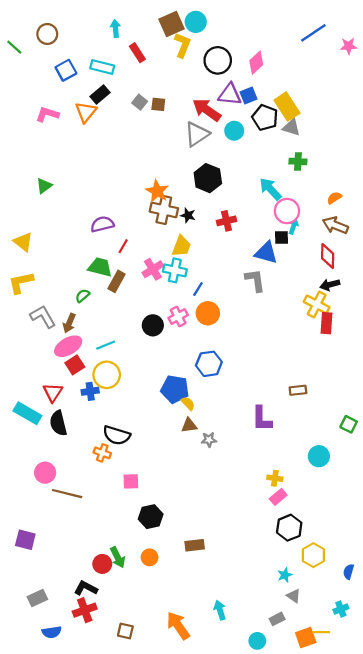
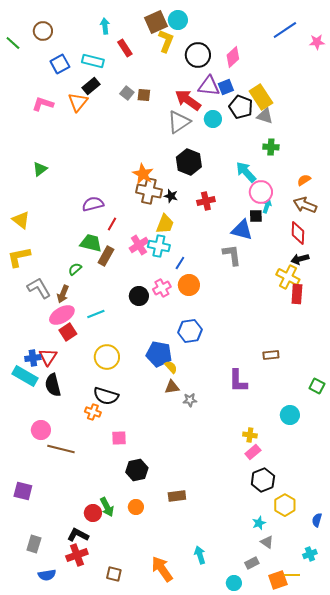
yellow circle: (107, 375) -> (107, 357), moved
blue cross: (90, 391) -> (33, 358), moved
gray rectangle: (37, 598) -> (34, 544), turned -48

